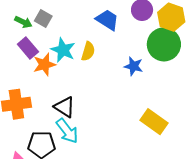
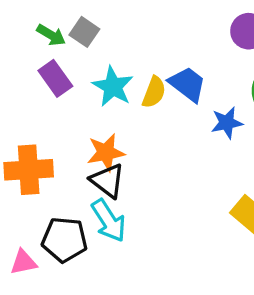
blue trapezoid: (107, 20) -> (188, 84), moved
orange star: (44, 64) -> (106, 152), moved
blue star: (133, 66) -> (227, 123), turned -30

